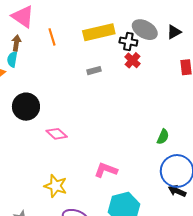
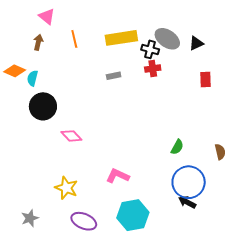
pink triangle: (23, 17) -> (47, 16), size x0.7
cyan semicircle: (12, 59) -> (33, 78), moved
red cross: (133, 60) -> (153, 69), turned 35

